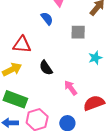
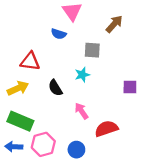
blue semicircle: (47, 19) -> (59, 34), turned 144
cyan star: (95, 58) -> (82, 75), moved

